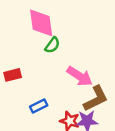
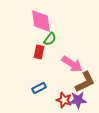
red rectangle: (13, 75) -> (39, 52), moved, turned -64

